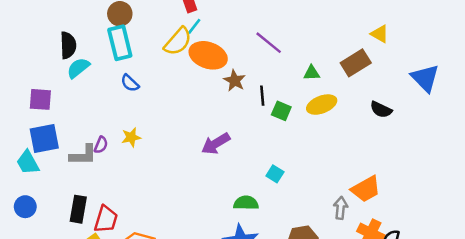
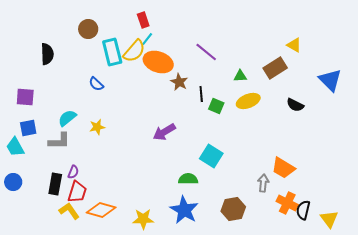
cyan rectangle: (120, 43) -> (112, 52), moved
cyan semicircle: (78, 68) -> (67, 118), moved
blue square: (44, 139) -> (28, 128), size x0.7
purple semicircle: (101, 145) -> (73, 172), moved
cyan square: (275, 174) -> (211, 156), size x1.6
orange trapezoid: (366, 189) -> (283, 168), turned 60

